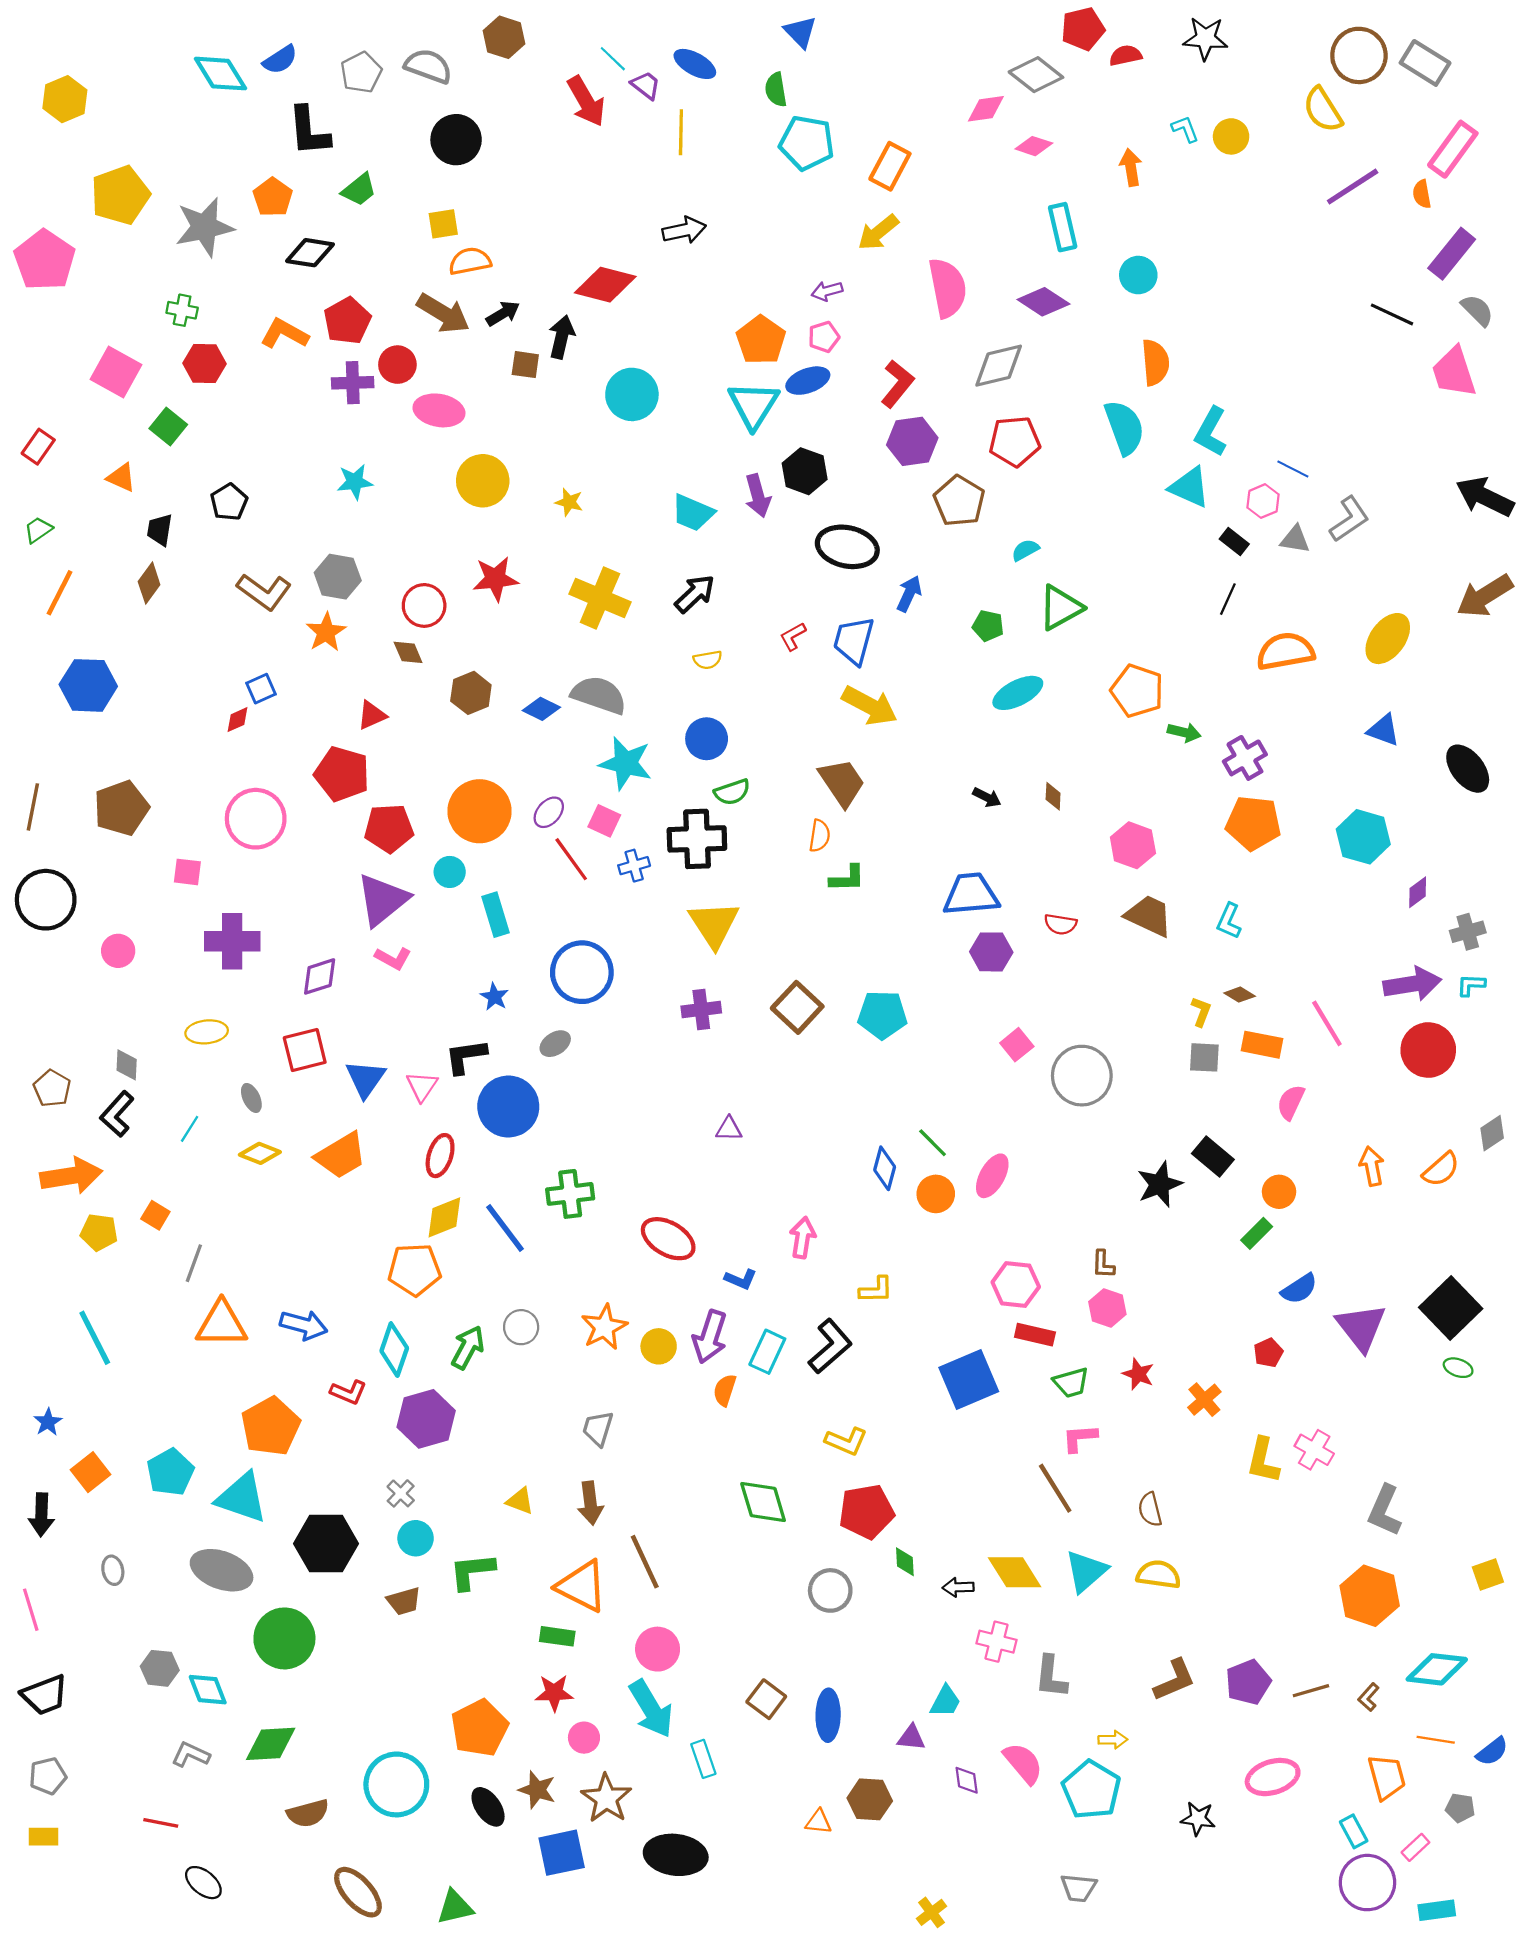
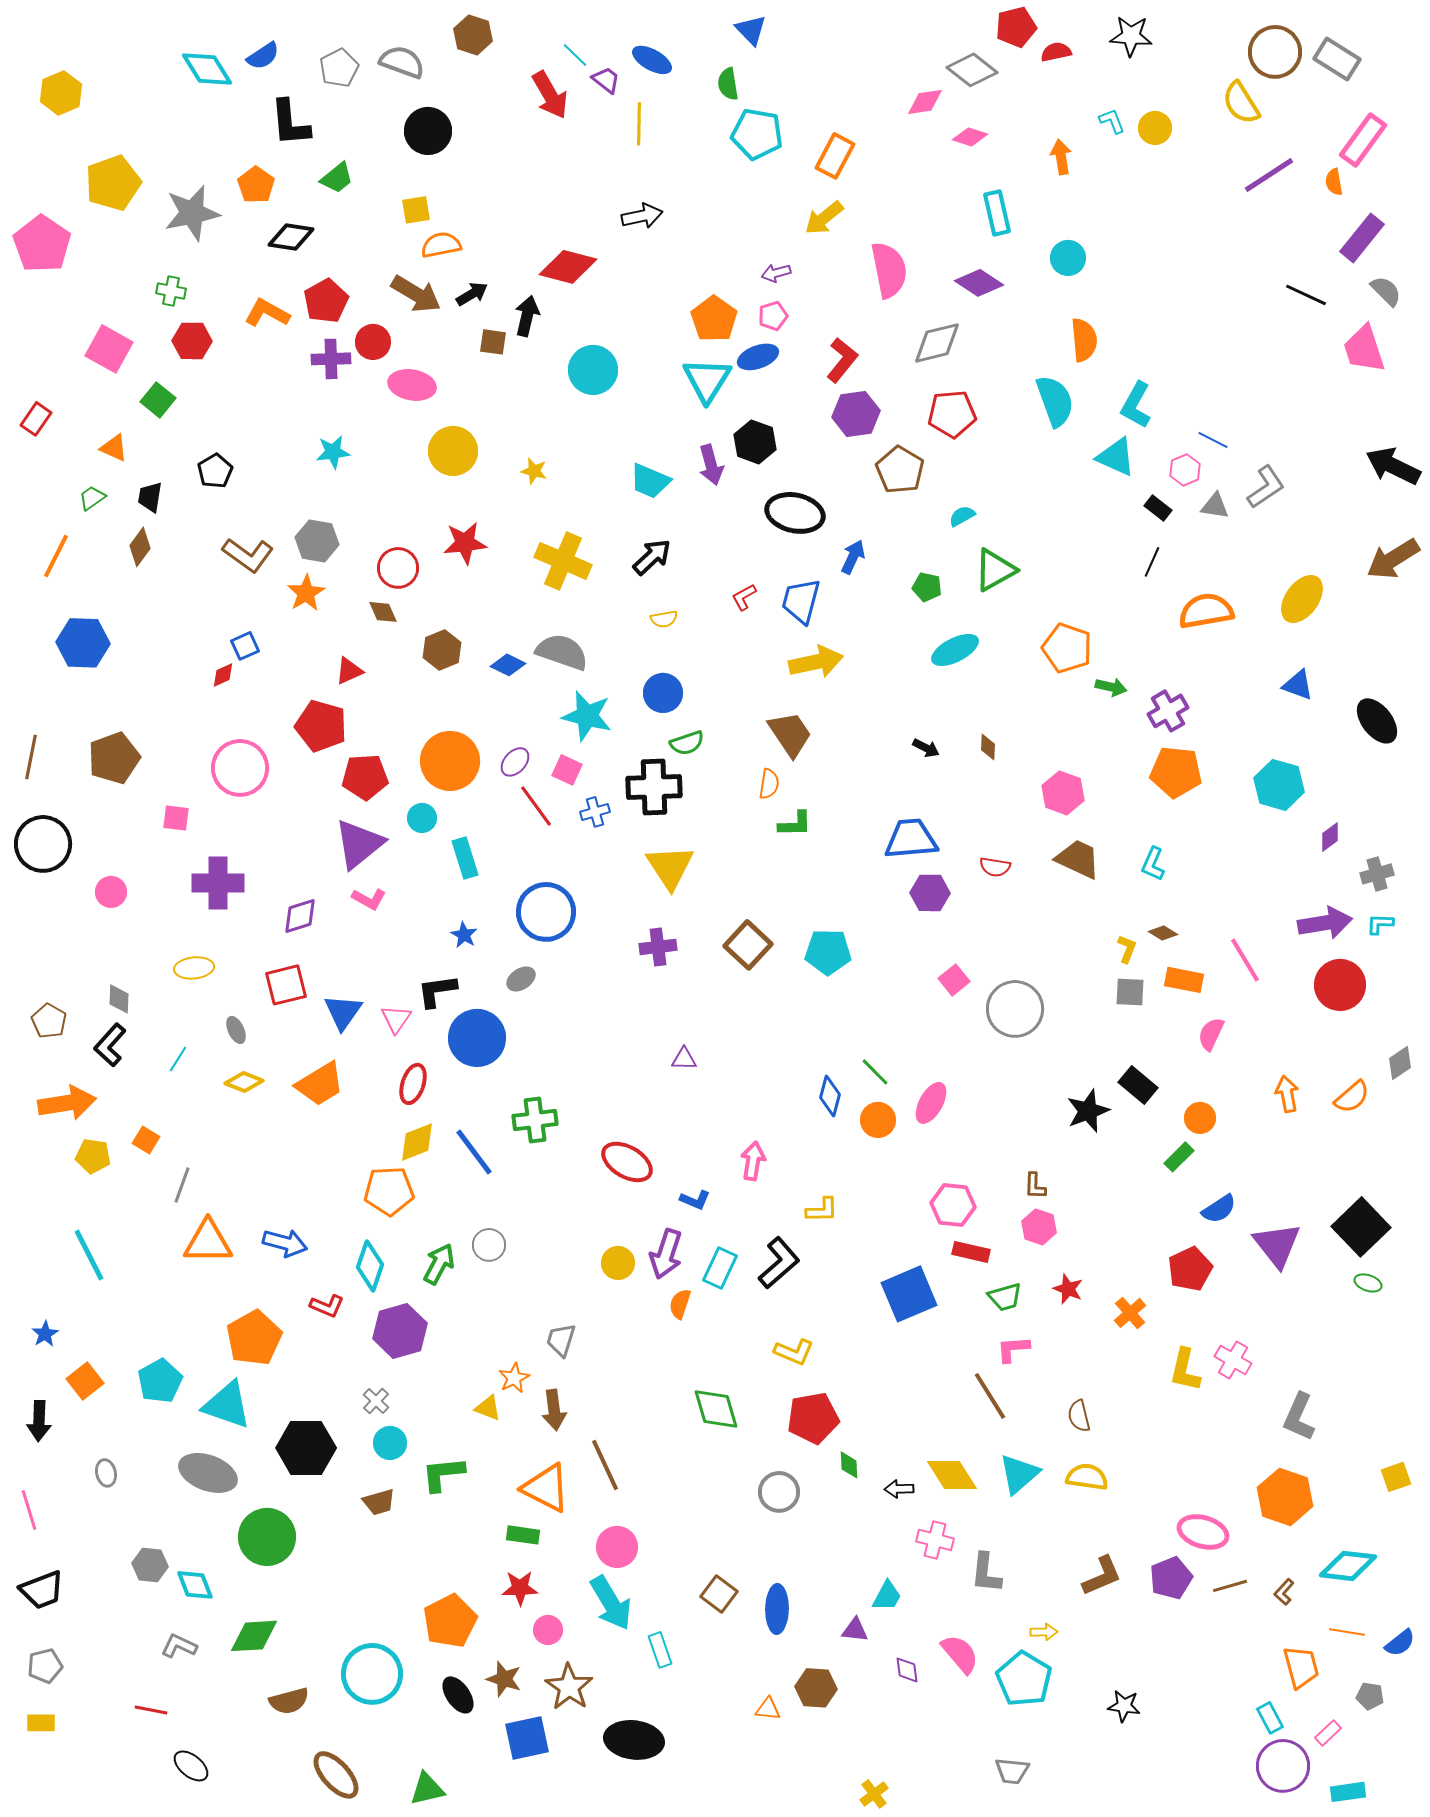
green trapezoid: (38, 530) -> (92, 498), moved
yellow arrow: (870, 706) -> (816, 662), turned -40
orange star: (604, 1327) -> (514, 1378), moved, size x0.7
red pentagon: (1268, 1353) -> (1190, 1269), size x1.6
pink ellipse: (1273, 1777) -> (1203, 1532), moved, turned 33

